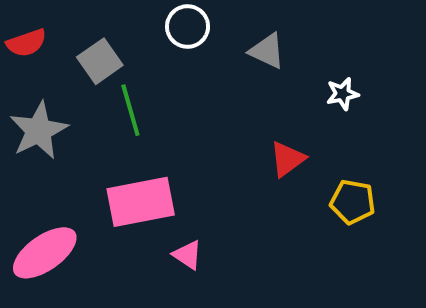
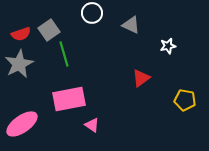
red semicircle: (26, 43) -> (21, 34), moved
yellow pentagon: (353, 202) -> (185, 100), moved

